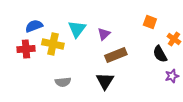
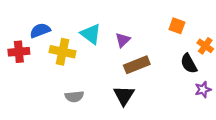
cyan triangle: (77, 29) -> (91, 34), turned -30
red cross: (26, 49) -> (19, 52), moved

